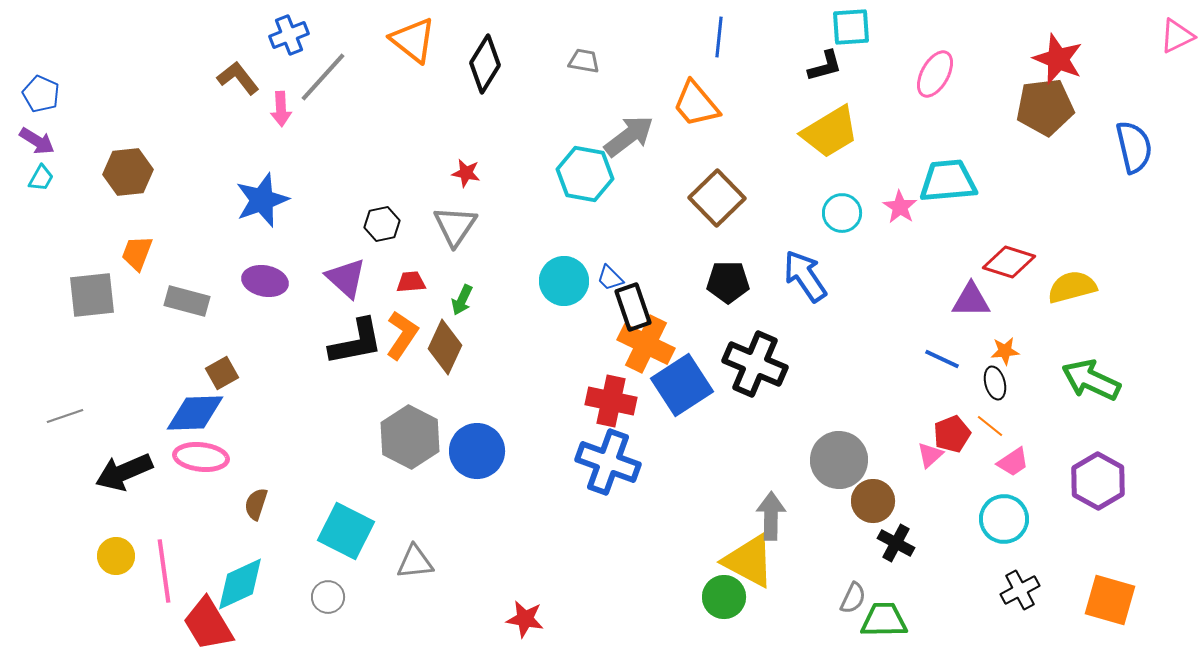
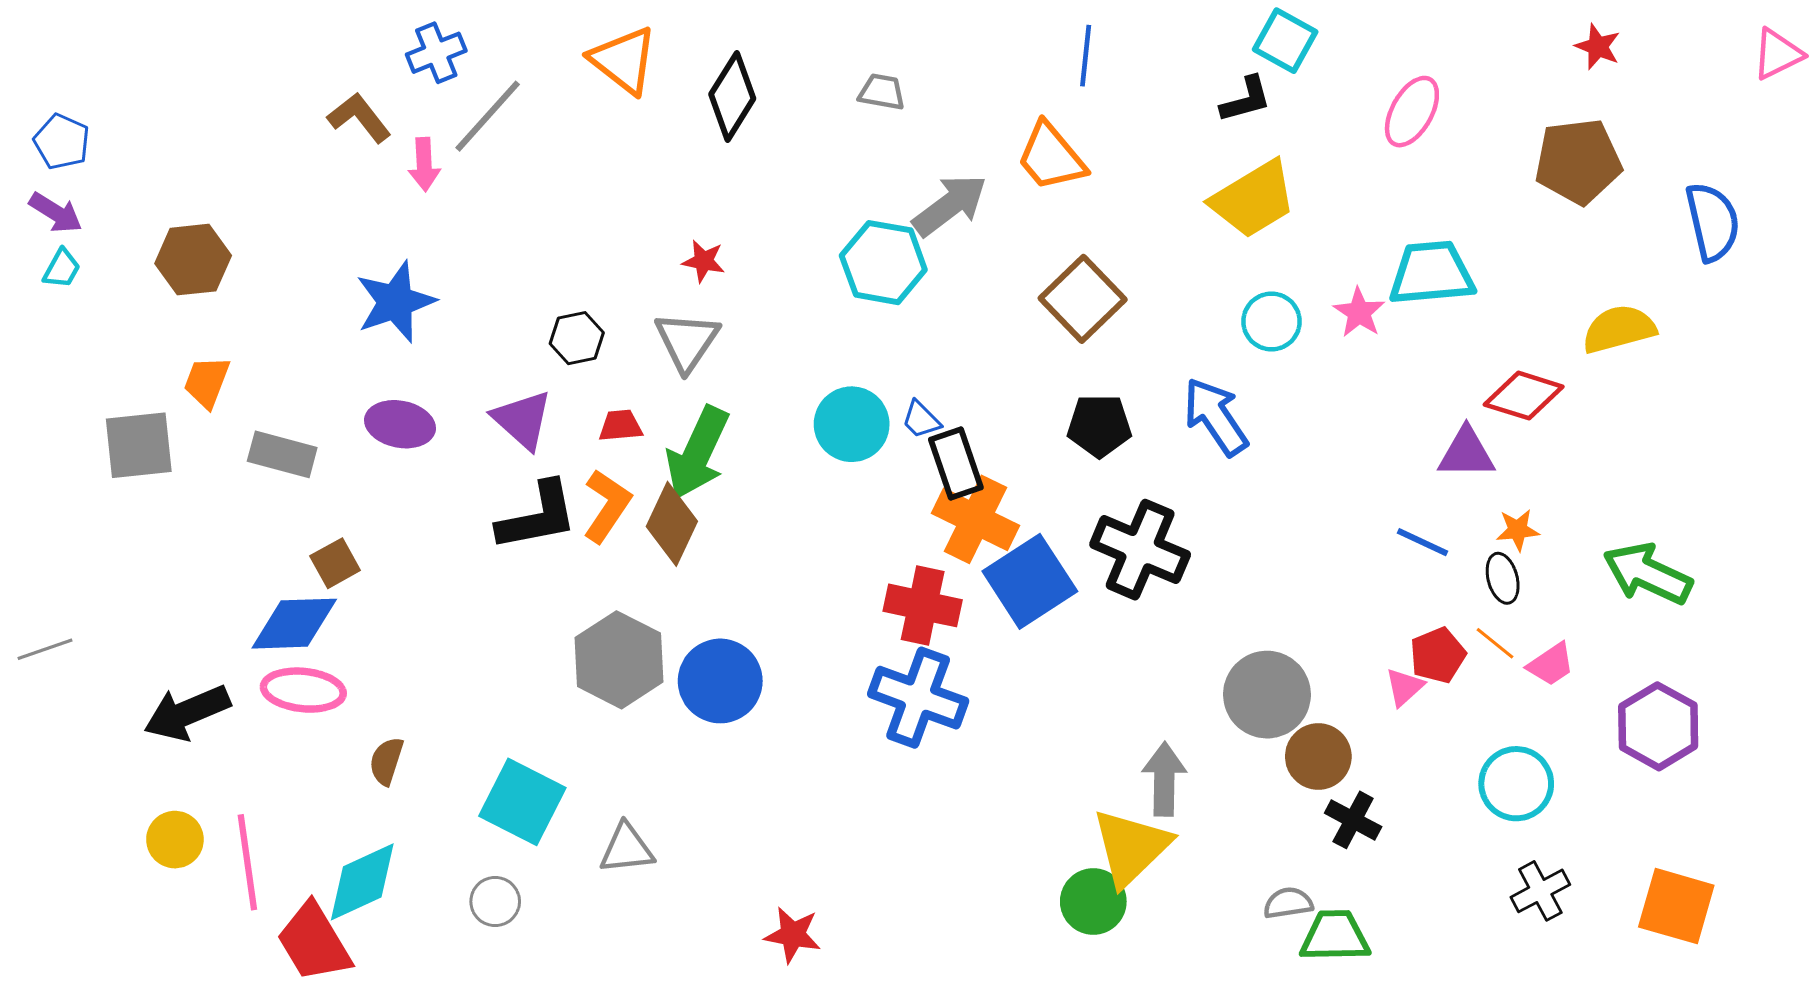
cyan square: (851, 27) -> (1285, 41), turned 33
red star: (1058, 59) -> (1598, 47), moved, size x0.6
yellow semicircle: (1072, 287) -> (1619, 329), moved
green arrow: (462, 300) -> (698, 453), size x2.0
gray line: (65, 416) -> (45, 649), moved
pink trapezoid: (1013, 462) -> (1551, 664), moved
yellow triangle: (749, 561) -> (1131, 847), turned 48
gray semicircle: (853, 598) -> (1288, 903), turned -124

